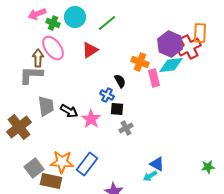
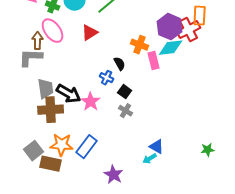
black square: (117, 109) -> (125, 92), moved, turned 32
black arrow: (69, 111) -> (69, 94), size x1.4
brown cross: (19, 127) -> (51, 110), moved, turned 35
gray cross: (126, 128) -> (126, 111), turned -32

